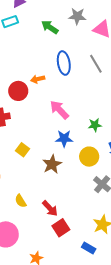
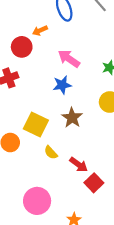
blue star: (64, 139) -> (62, 85), moved
yellow square: (23, 150) -> (36, 125), moved, size x1.6
yellow semicircle: (21, 201) -> (51, 153), moved

